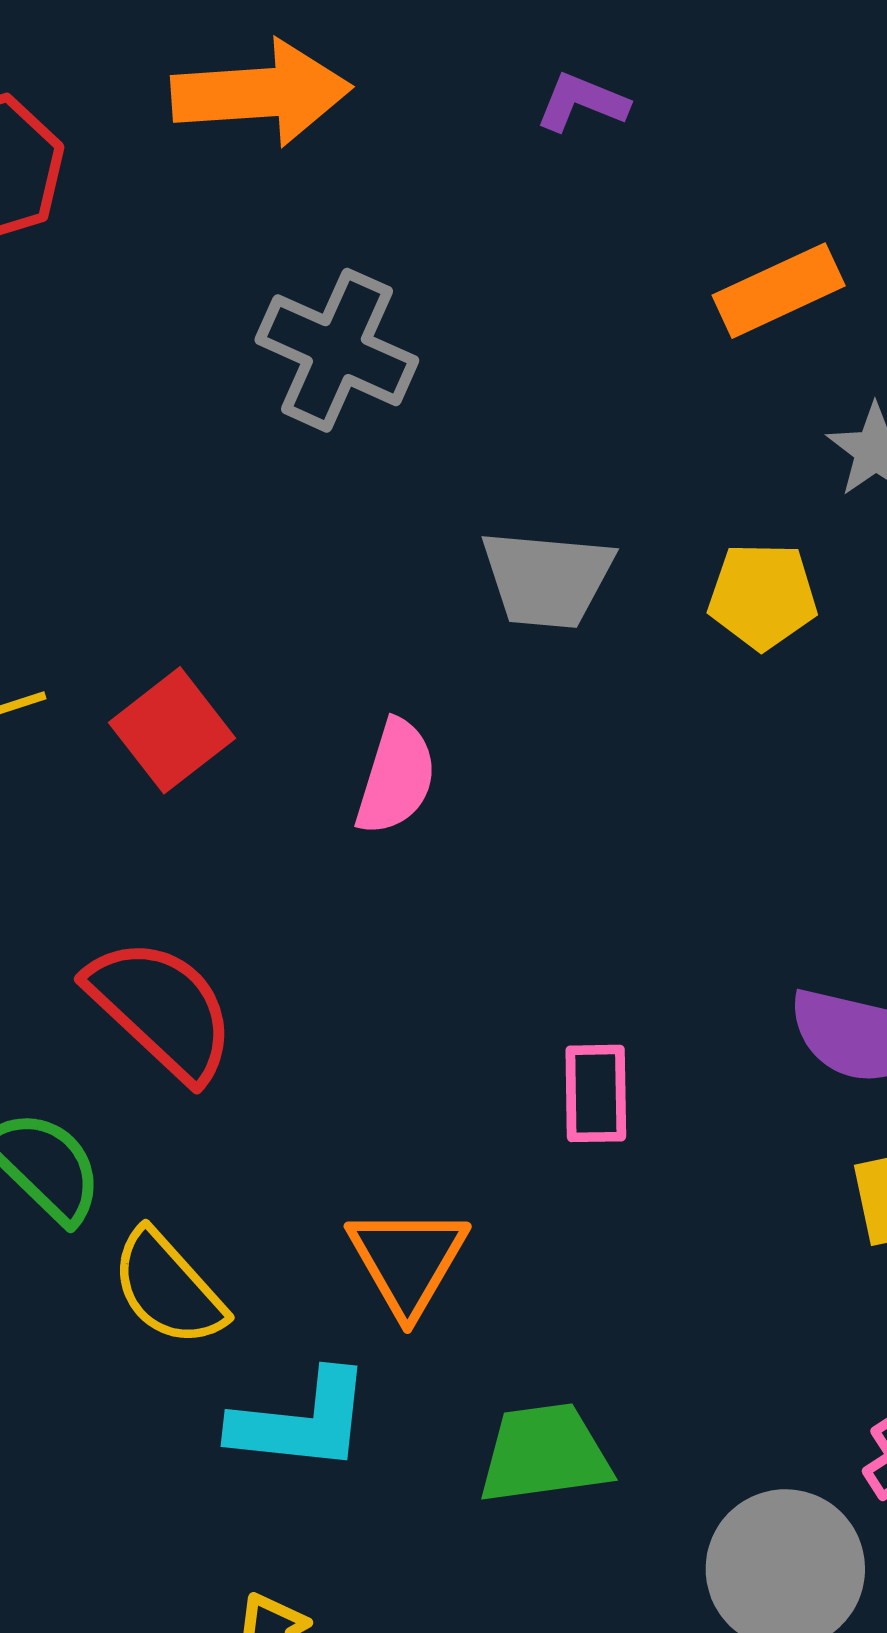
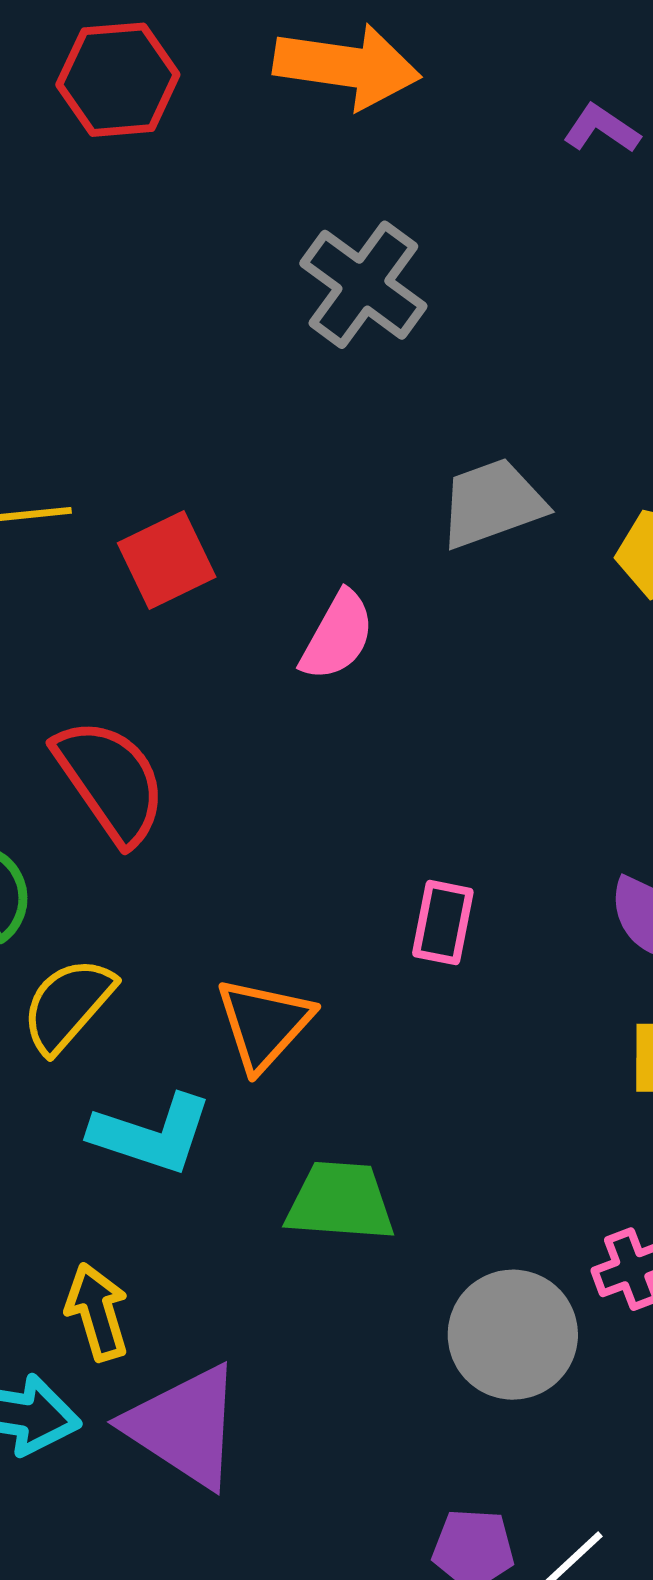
gray trapezoid: (547, 579) -> (492, 503), turned 143
yellow semicircle: (168, 1288) -> (68, 1005), turned 71

